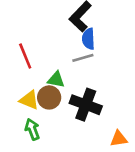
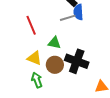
gray line: (83, 58) -> (68, 18), moved
brown circle: (49, 97) -> (55, 65), moved

